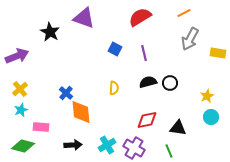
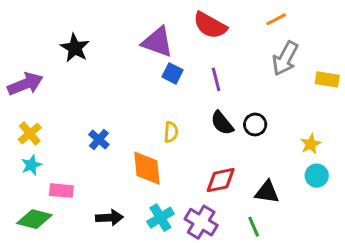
red semicircle: (140, 17) -> (210, 25), turned -120
purple triangle: (84, 18) -> (157, 42), moved
black semicircle: (148, 82) -> (222, 123), turned -114
orange diamond: (81, 112) -> (147, 168), moved

